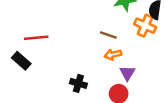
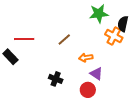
brown line: (108, 35) -> (64, 40), moved, turned -64
purple triangle: (127, 73) -> (96, 74), turned -32

